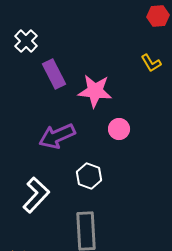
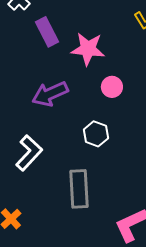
white hexagon: (89, 176) -> (96, 134), moved

